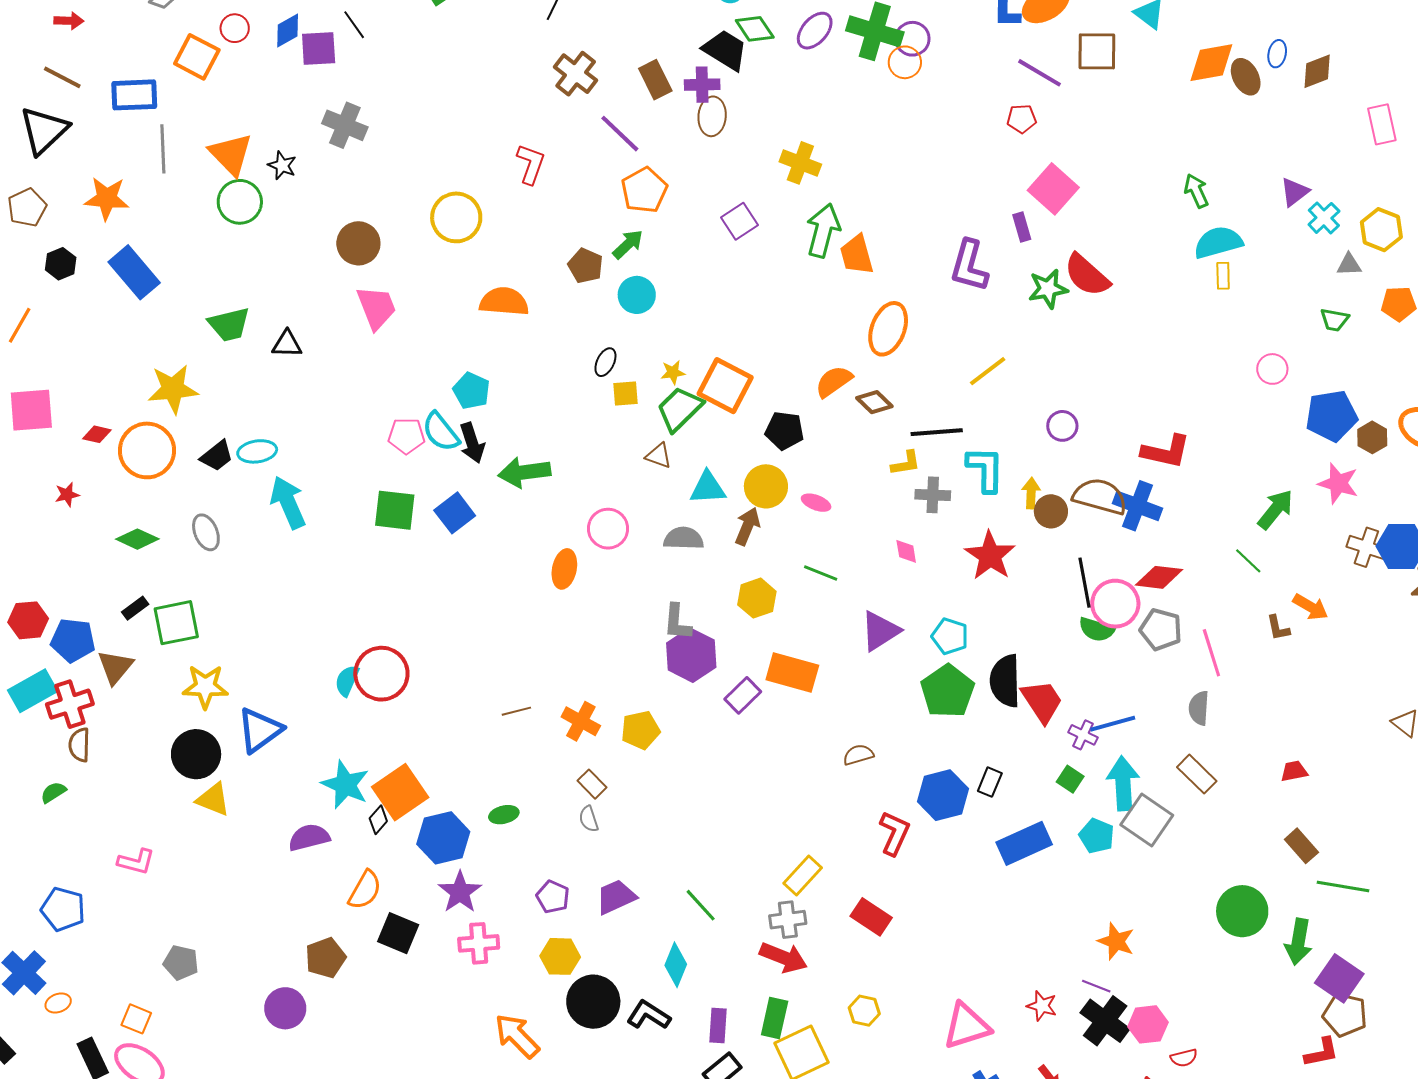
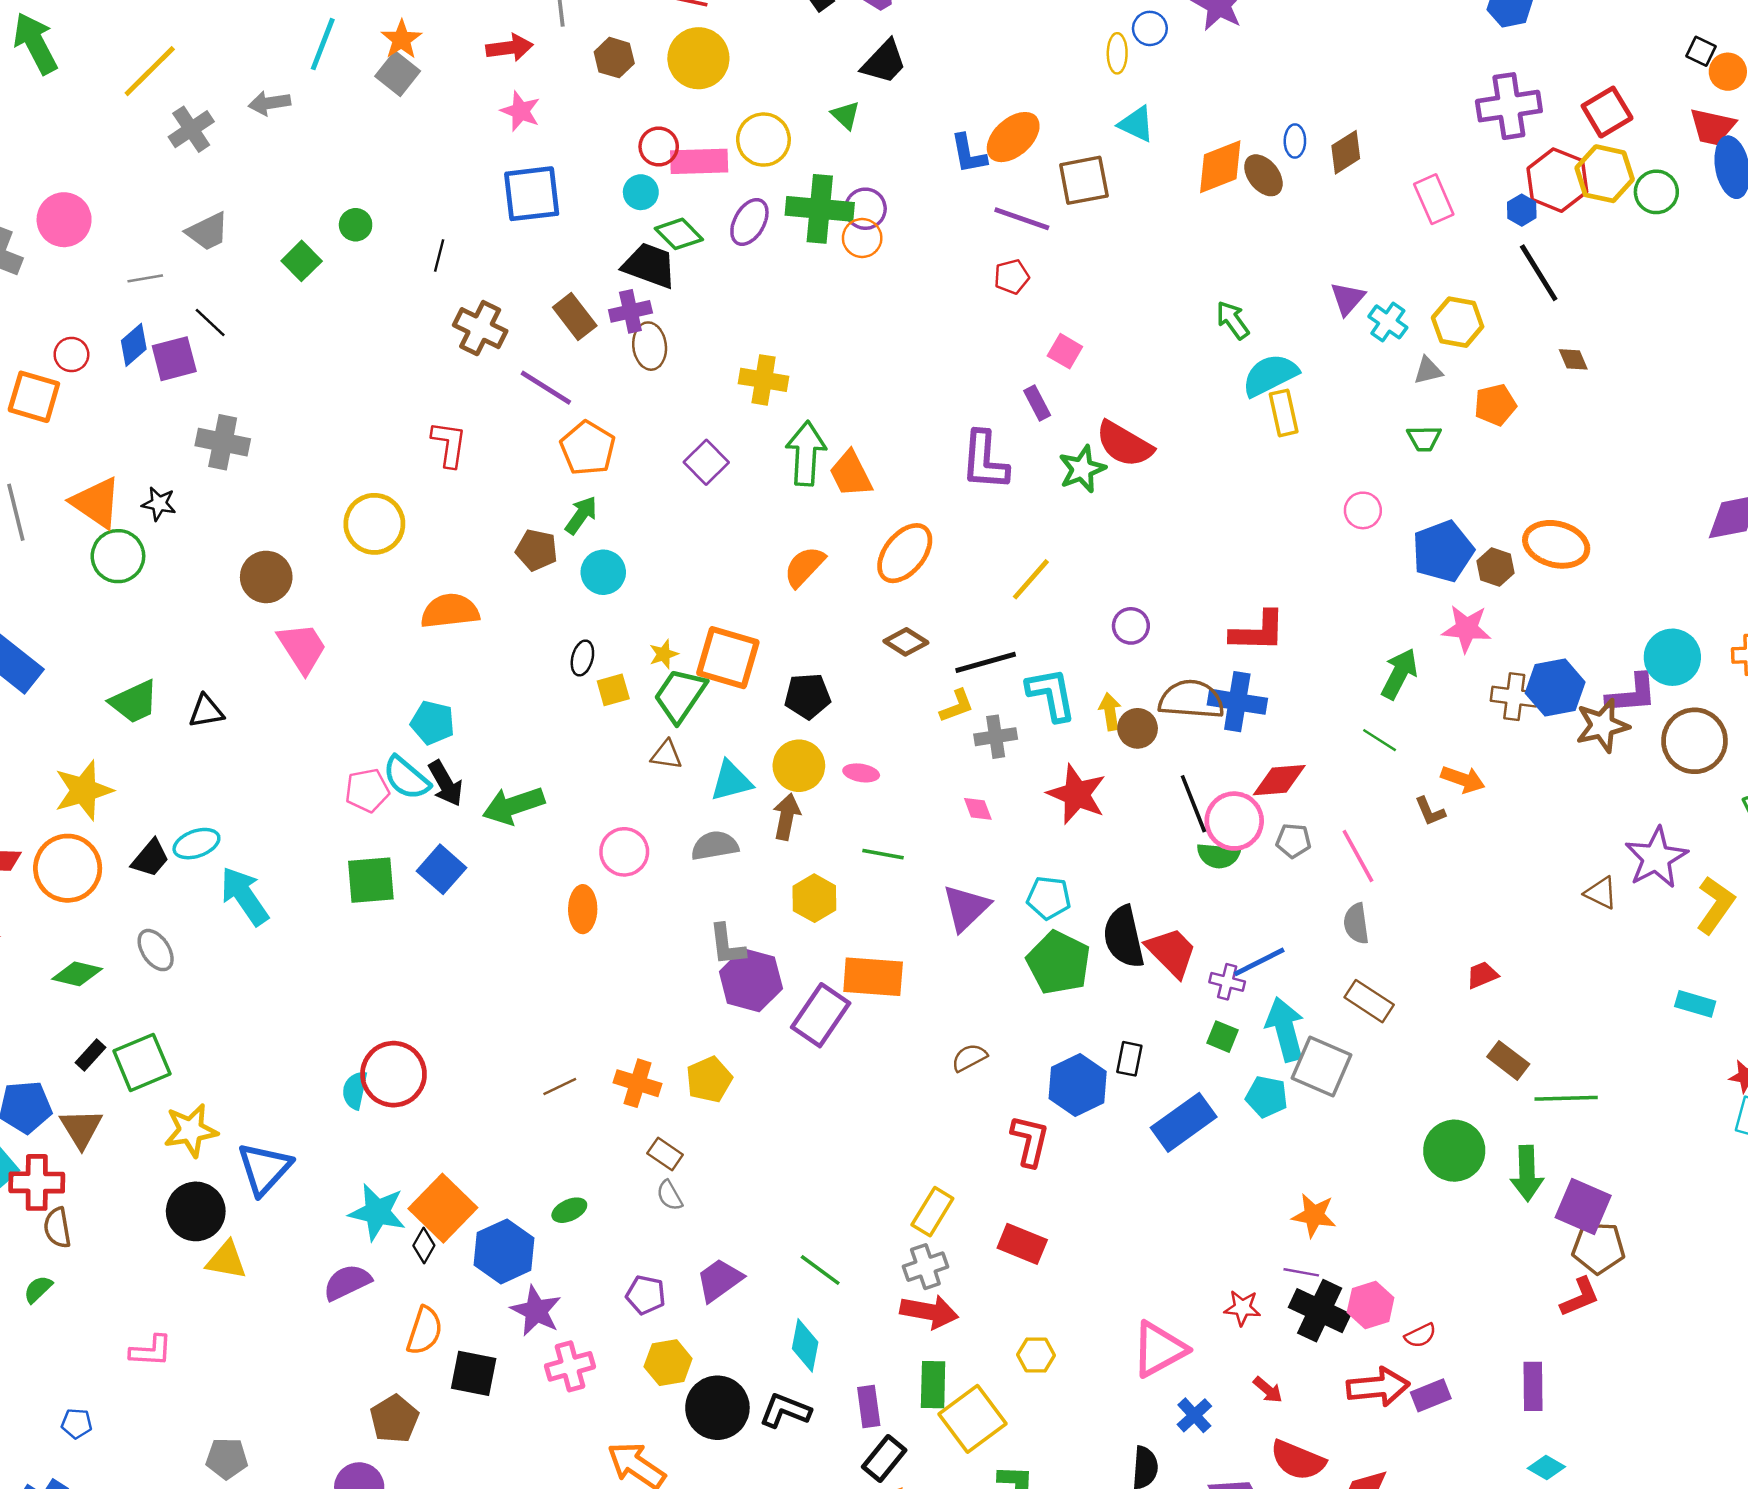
pink square: (1053, 189) -> (1065, 351), size x0.6
yellow rectangle: (1223, 276) -> (1284, 413), size x1.4
orange ellipse: (888, 329) -> (905, 553), turned 30
orange semicircle: (834, 381) -> (804, 567), moved
gray pentagon: (1161, 630) -> (1293, 841), size x0.7
purple rectangle: (743, 695) -> (821, 1015), size x1.4
red cross: (70, 704) -> (37, 1182), turned 30
blue pentagon: (63, 909) -> (77, 1423), size x0.6

